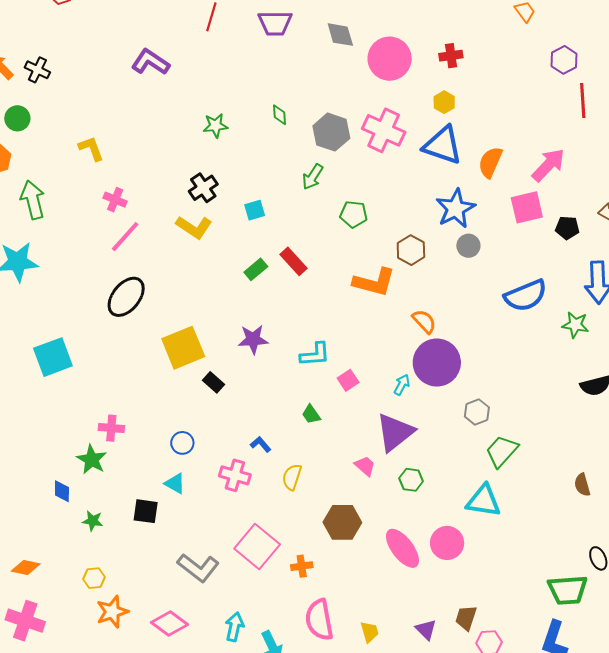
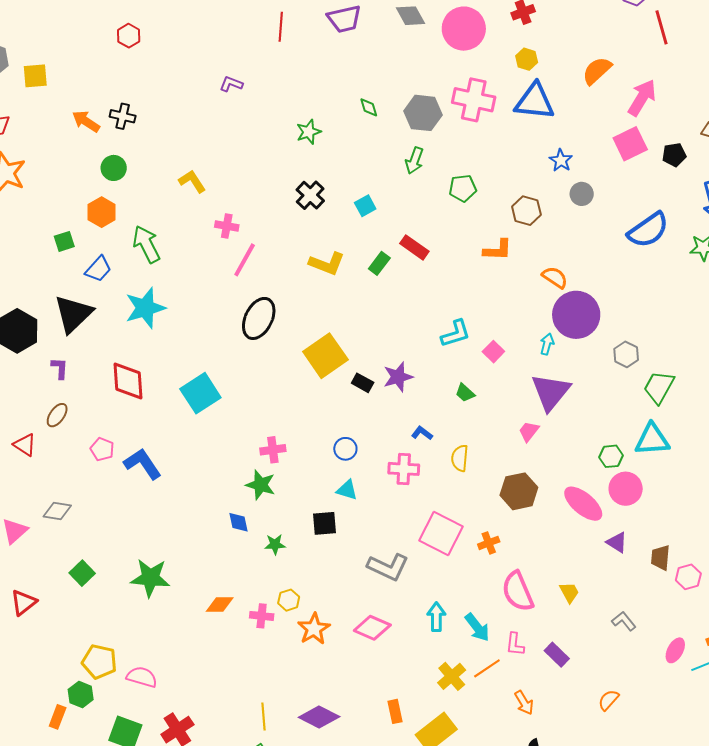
purple L-shape: (150, 62) -> (231, 84), size x0.6
orange semicircle: (490, 162) -> (597, 71), moved, turned 36
blue star: (455, 209) -> (561, 160), size x0.6
yellow L-shape: (194, 227) -> (327, 264), moved
orange L-shape: (374, 282) -> (498, 250), size x0.7
purple star: (253, 339) -> (398, 377), moved
pink trapezoid: (365, 466) -> (529, 431), turned -80
green hexagon: (411, 480) -> (611, 456), moved
pink cross: (25, 621) -> (262, 616), moved, size x0.6
purple triangle: (426, 630) -> (617, 542), moved

